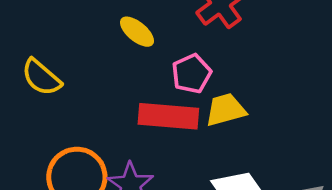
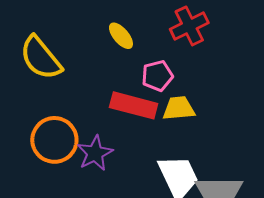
yellow semicircle: (41, 77) -> (41, 58), size x1.4

